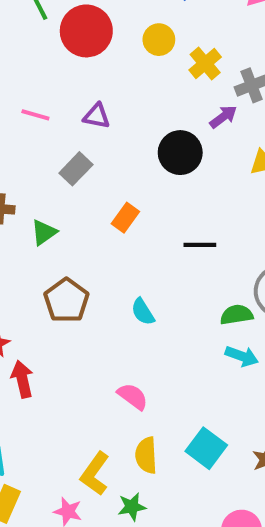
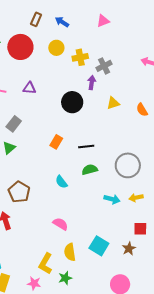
yellow cross: (205, 64) -> (80, 57), turned 35
purple arrow: (223, 117) -> (92, 83), turned -40
gray rectangle: (76, 169) -> (14, 124), moved
orange rectangle: (125, 218) -> (56, 142), moved
brown pentagon: (66, 301) -> (19, 192), moved
green semicircle: (237, 315) -> (90, 170), moved

